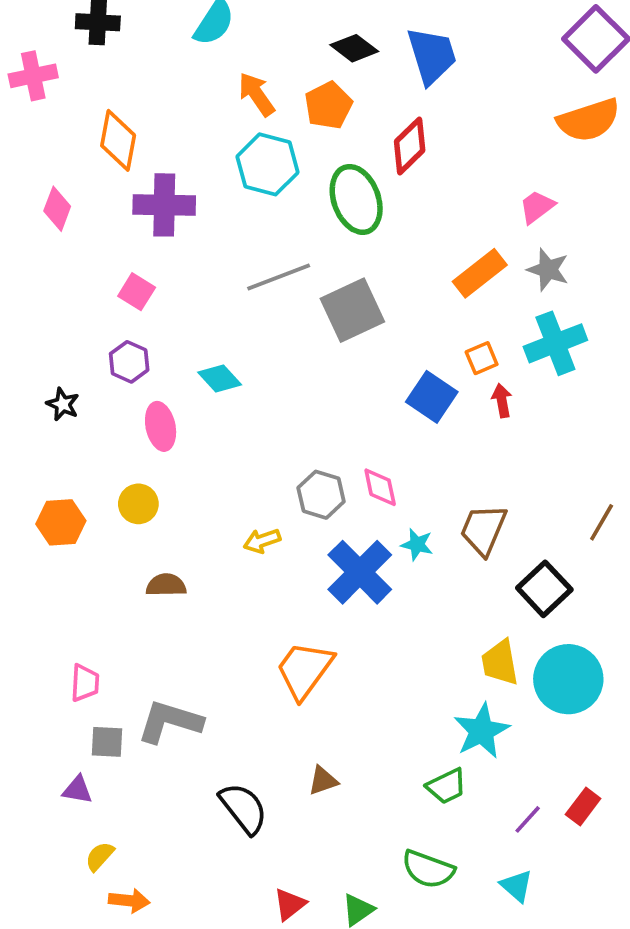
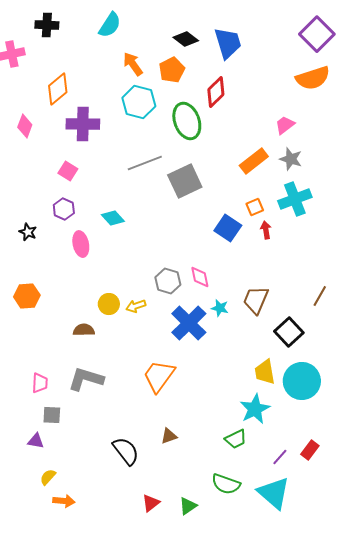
orange diamond: (118, 140) -> (58, 89), turned 40
yellow circle: (138, 504) -> (109, 304), moved
gray L-shape: (170, 722) -> (86, 379), moved
cyan triangle: (517, 886) -> (274, 493), size x1.8

